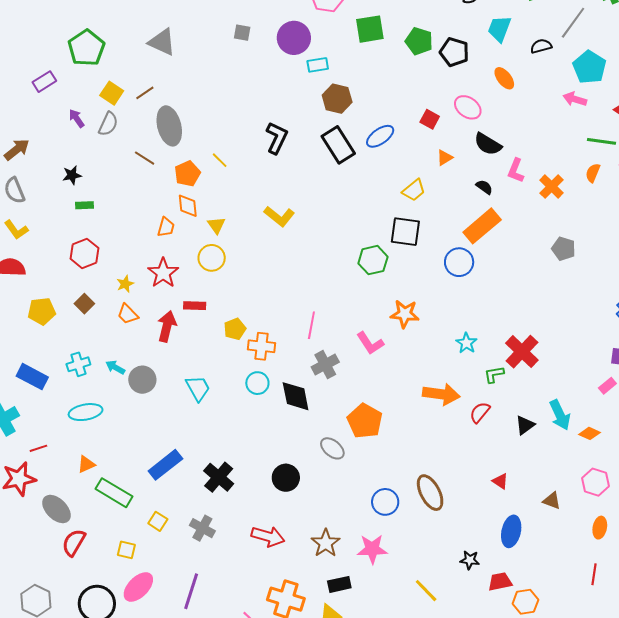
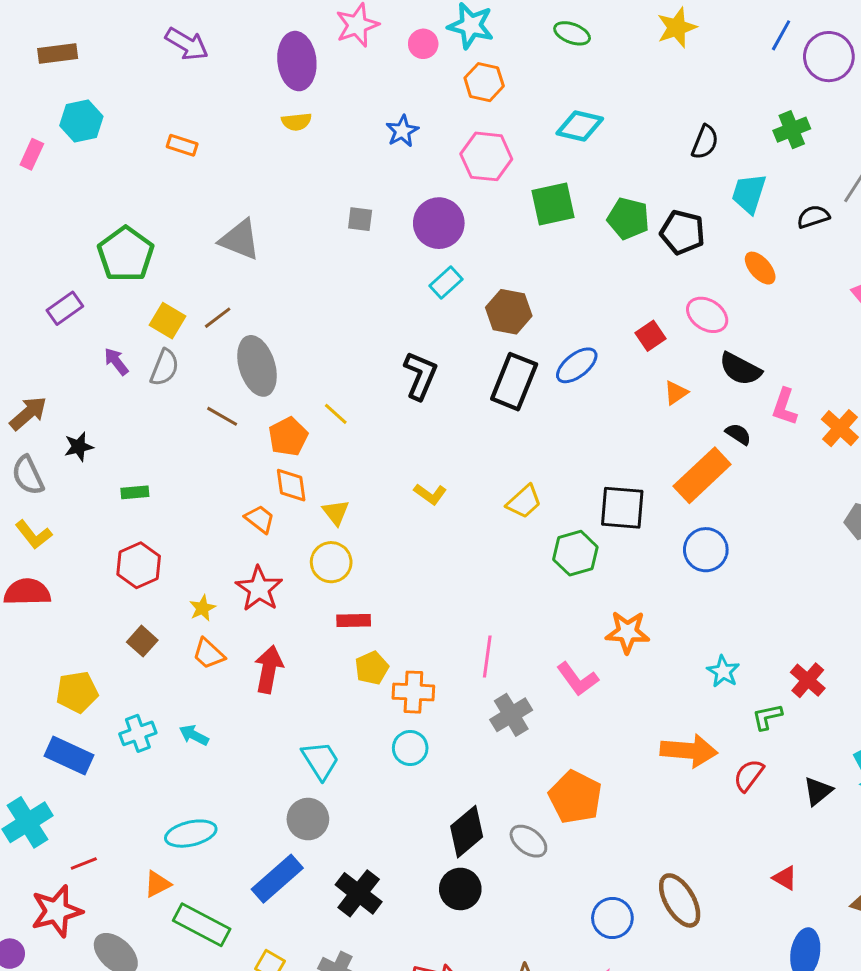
cyan rectangle: (318, 65) -> (446, 282), moved, turned -30
red square: (430, 119) -> (650, 336), turned 30
black rectangle: (338, 145) -> (514, 382), turned 57
black star: (72, 175) -> (79, 447), moved
yellow trapezoid: (414, 190) -> (524, 502), moved
yellow L-shape: (279, 216) -> (430, 494), size x0.7
orange rectangle: (482, 226) -> (702, 475), moved
orange trapezoid: (166, 227) -> (260, 519), turned -65
red rectangle: (195, 306) -> (354, 620), moved
yellow pentagon: (42, 311) -> (77, 692), moved
red cross: (522, 352) -> (808, 680), size x0.7
gray circle: (142, 380) -> (308, 819), moved
black diamond: (296, 396) -> (467, 832), moved, turned 64
cyan ellipse: (86, 412) -> (191, 834), moved

